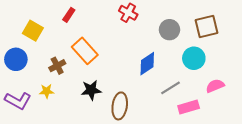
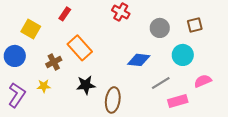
brown square: (207, 26) -> (195, 25), size x0.7
blue diamond: (147, 64) -> (139, 60), turned 40
purple L-shape: (18, 101) -> (17, 95), turned -85

